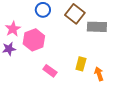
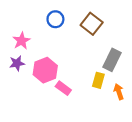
gray rectangle: (97, 27) -> (112, 60), moved, turned -66
pink hexagon: (34, 40) -> (45, 70), moved

